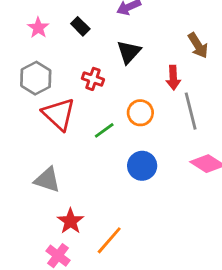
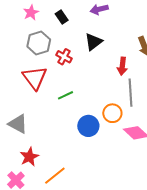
gray hexagon: (36, 78) -> (39, 43), moved
orange circle: (140, 113) -> (112, 113), moved

